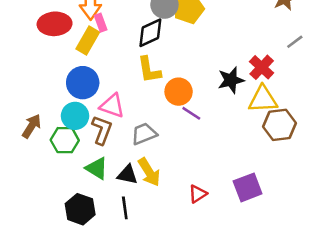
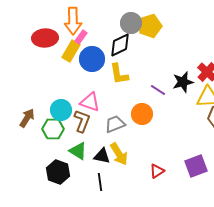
pink rectangle: (101, 23) -> (81, 37), turned 56
blue circle: (83, 83) -> (92, 59), moved
orange circle: (179, 92) -> (142, 114), moved
purple line: (191, 113) -> (158, 90), moved
black hexagon: (80, 209) -> (58, 172), moved

